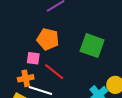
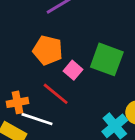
pink square: (33, 58) -> (73, 70), moved, turned 32

